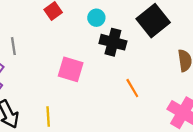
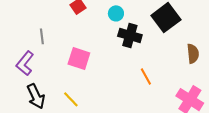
pink square: (71, 69) -> (79, 58), moved
yellow line: (48, 116) -> (71, 99), turned -42

